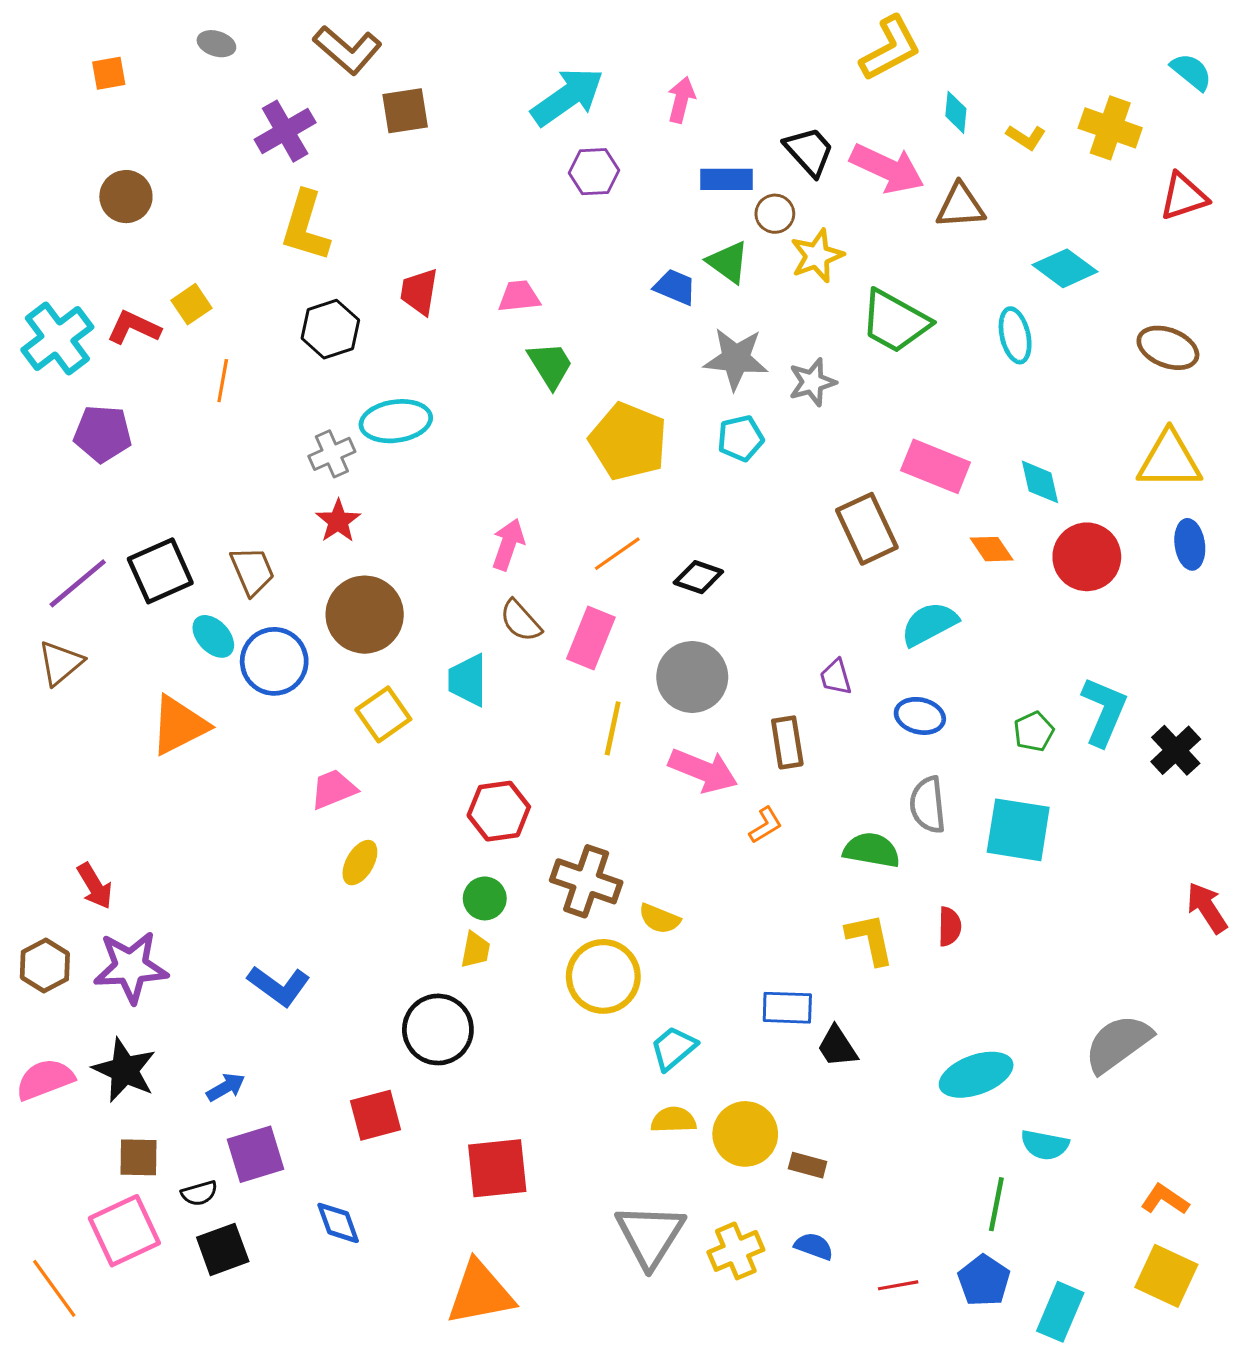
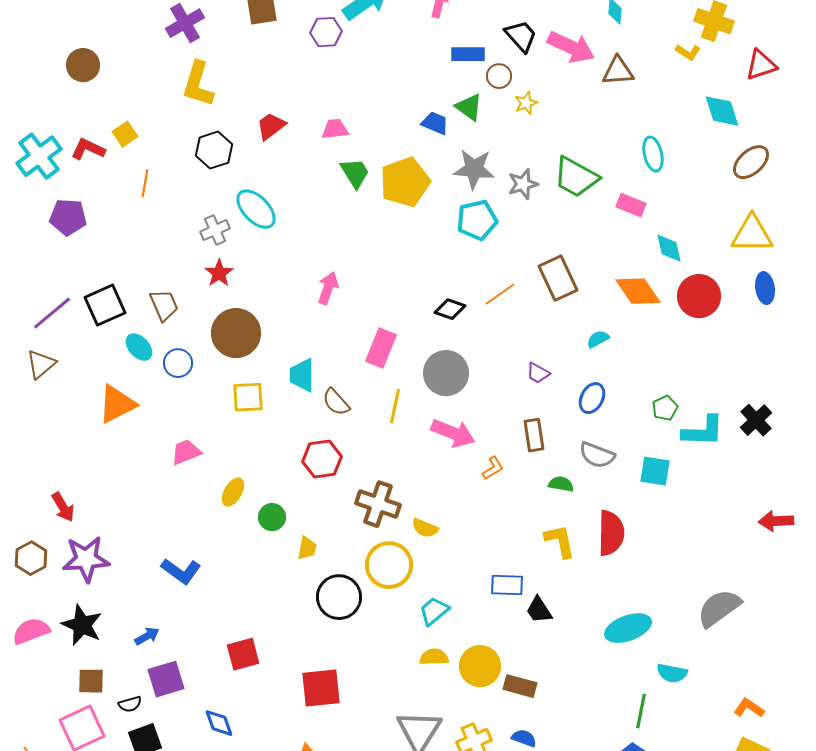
yellow L-shape: (1026, 137) -> (688, 52), moved
purple hexagon: (594, 172) -> (326, 32), moved
yellow star: (817, 256) -> (526, 103), size x0.7
cyan diamond: (1065, 268) -> (722, 111), moved, turned 36
red trapezoid: (419, 292) -> (271, 126), turned 44
green trapezoid: (895, 321) -> (576, 177), moved
brown ellipse: (1168, 348) -> (751, 162), turned -63
cyan ellipse: (396, 421) -> (256, 209), turned 54
cyan pentagon: (741, 438) -> (477, 220), size x1.4
yellow pentagon: (628, 441) -> (405, 182), moved, turned 30
pink rectangle: (936, 466) -> (631, 205), moved, size x0.7
orange diamond: (992, 549) -> (638, 291), size x1.6
orange line: (617, 554) -> (500, 294), moved
brown semicircle: (521, 621) -> (336, 402), moved
cyan semicircle: (929, 624) -> (598, 339), size x0.6
blue circle: (274, 661) -> (178, 363), size x0.7
purple trapezoid: (836, 677) -> (538, 373), turned -45
cyan L-shape: (1104, 711) -> (703, 431), moved, turned 69
yellow square: (383, 714) -> (248, 397), turned 32
blue ellipse: (920, 716) -> (592, 398), turned -76
brown rectangle: (787, 742) -> (534, 435), moved
pink trapezoid: (333, 789) -> (186, 452), moved
gray semicircle: (928, 805) -> (597, 455), turned -63
cyan square: (1018, 830) -> (655, 471), size x0.7
green semicircle: (872, 850) -> (561, 484), size x0.7
green circle: (485, 898) -> (272, 517), moved
red arrow: (1207, 908) -> (776, 521), turned -60
red semicircle: (950, 927) -> (611, 533), size x1.8
black circle: (438, 1029) -> (339, 597), moved
brown rectangle: (808, 1165) -> (520, 686), size x1.4

